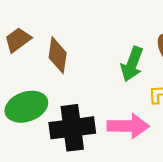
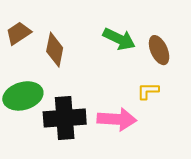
green arrow: (132, 64) -> (119, 39), moved, turned -88

